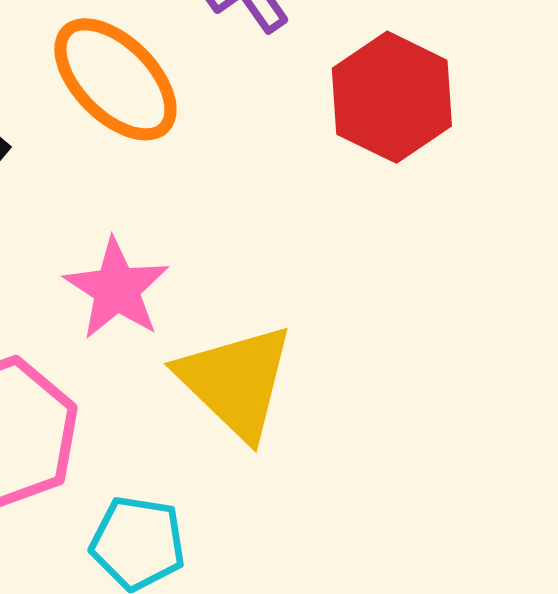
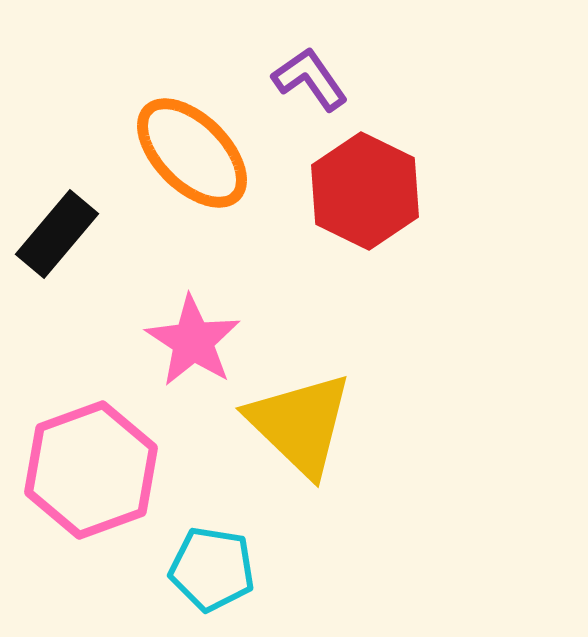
red hexagon: (392, 97) -> (365, 191), moved

